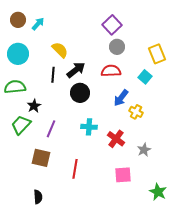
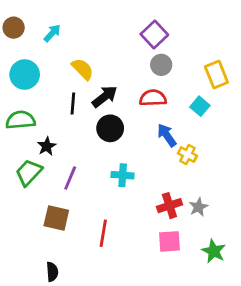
brown circle: (18, 20) -> (14, 28), moved
blue arrow: (121, 98) -> (167, 135), turned 108
red cross: (116, 139) -> (169, 206), moved, turned 36
green star: (158, 192) -> (214, 251), moved

